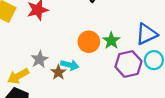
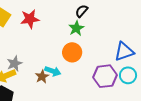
green star: (111, 41) -> (76, 28), moved
gray star: (39, 59) -> (14, 64), moved

